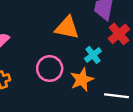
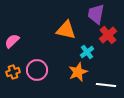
pink circle: (50, 69) -> (37, 70), moved

